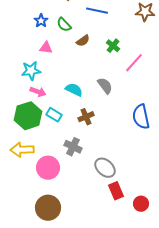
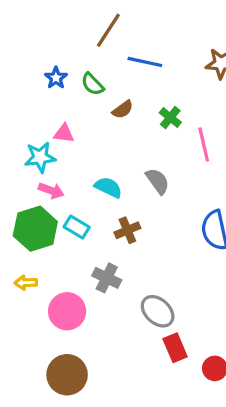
pink triangle: (46, 48) -> (64, 133), moved
pink line: (134, 63) -> (204, 145), turned -55
yellow arrow: (22, 150) -> (26, 283), size x0.6

